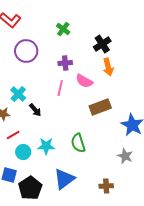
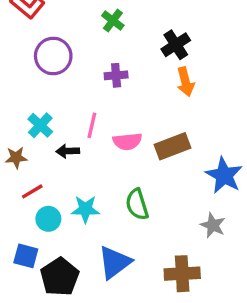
pink semicircle: (84, 81) -> (127, 141), moved, turned -36
pink line: (60, 88) -> (92, 125), moved
black arrow: (35, 110) -> (68, 151), turned 128
brown cross: (106, 186) -> (182, 274), size x1.5

